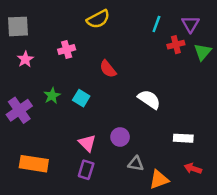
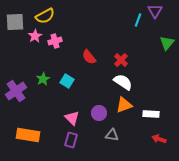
yellow semicircle: (98, 19) -> (45, 16), moved
cyan line: (156, 24) -> (138, 20), moved
purple triangle: (190, 24) -> (155, 11), moved
red cross: (176, 45) -> (121, 60), moved, turned -32
pink star: (25, 59) -> (35, 36), moved
orange triangle: (159, 179) -> (124, 105), moved

